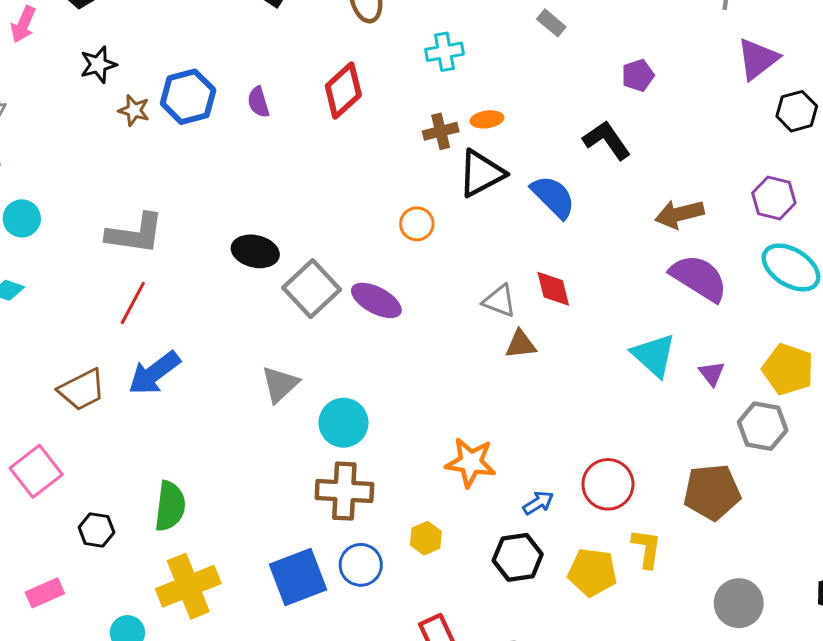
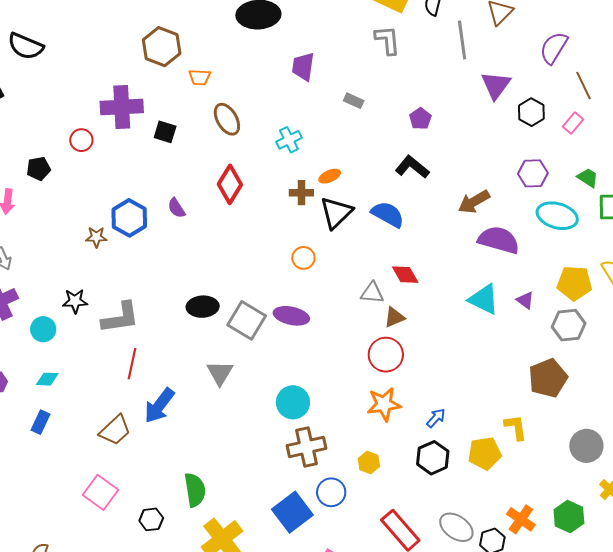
black star: (98, 65) -> (75, 301), moved, turned 30
brown cross: (441, 131) -> (301, 193), turned 30
gray triangle: (280, 384) -> (220, 373), moved
red circle: (608, 484) -> (386, 355), moved

